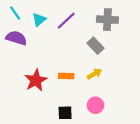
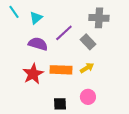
purple line: (66, 21) -> (64, 33), moved
purple semicircle: (16, 38) -> (38, 44), moved
orange rectangle: (66, 76) -> (61, 70), size x1.5

